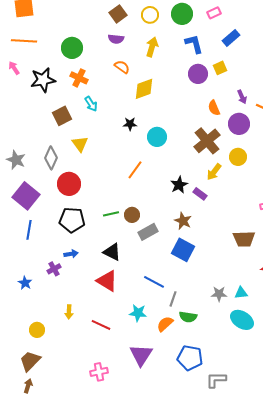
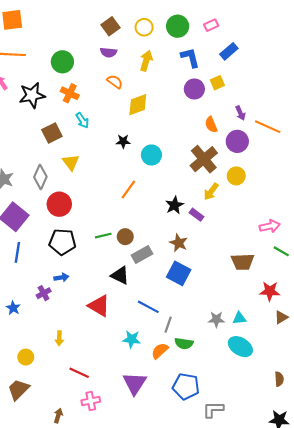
black triangle: (112, 252) -> (120, 275), moved
red line: (101, 325) -> (79, 373), moved
brown arrow: (28, 386) -> (58, 416), moved

